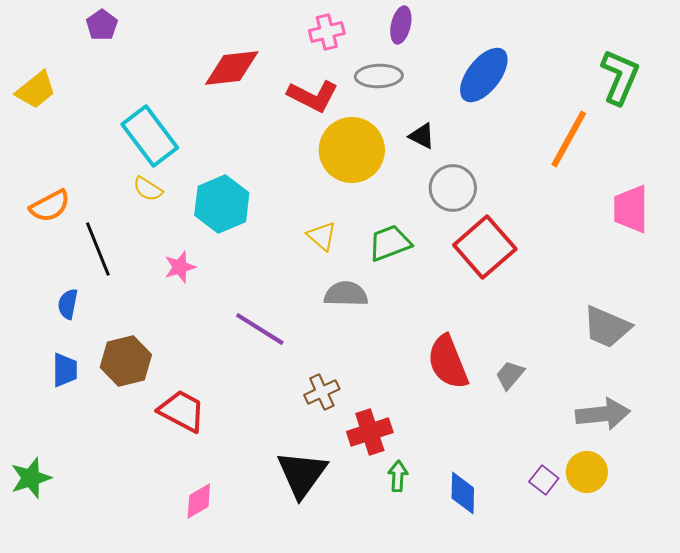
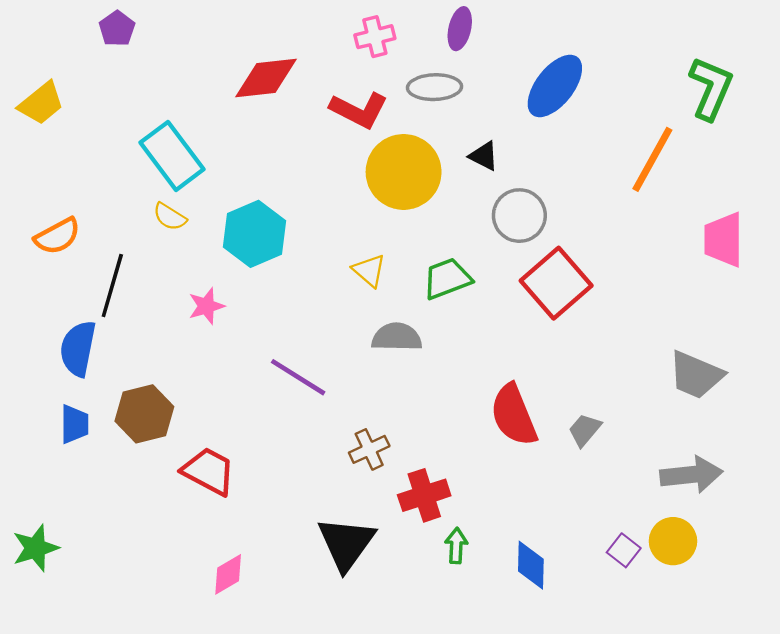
black line: (98, 249) -> (112, 285), turned 38
blue semicircle: (68, 304) -> (78, 349), size x1.6

